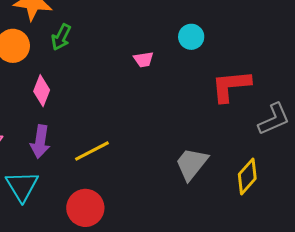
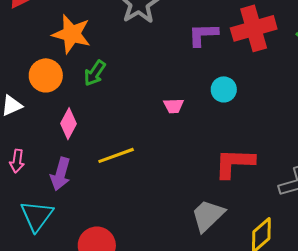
red L-shape: (231, 86) -> (234, 163), moved
yellow line: (92, 151) -> (116, 155), moved

